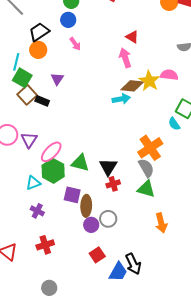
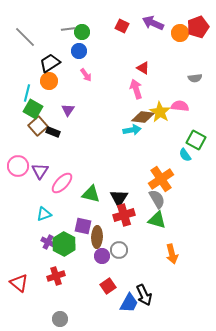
green hexagon: (53, 171) -> (64, 244), moved
red cross: (113, 184) -> (124, 215), size x1.5

